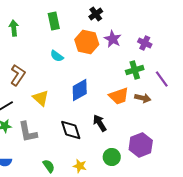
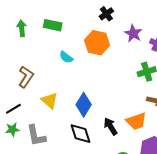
green rectangle: (54, 21) -> (53, 25), moved, turned -66
purple star: (113, 39) -> (133, 33), moved
blue diamond: (80, 90) -> (84, 105), moved, turned -30
orange trapezoid: (119, 96) -> (136, 121), moved

